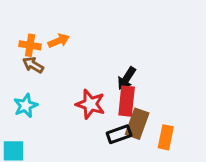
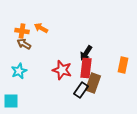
orange arrow: (59, 41) -> (41, 28), turned -128
black rectangle: (119, 134) -> (81, 90), turned -35
orange rectangle: (166, 137) -> (123, 65), moved

